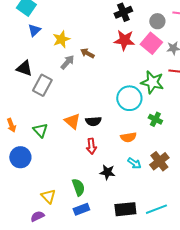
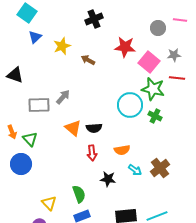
black cross: (123, 12) -> (94, 19), moved
pink square: (151, 43) -> (149, 62), moved
gray arrow: (67, 62) -> (63, 97), moved
black triangle: (24, 68) -> (15, 75), moved
gray rectangle: (42, 85) -> (39, 105), moved, turned 60
green cross: (155, 119) -> (155, 116), moved
green triangle: (40, 130) -> (30, 139), moved
orange semicircle: (128, 137) -> (122, 150), moved

